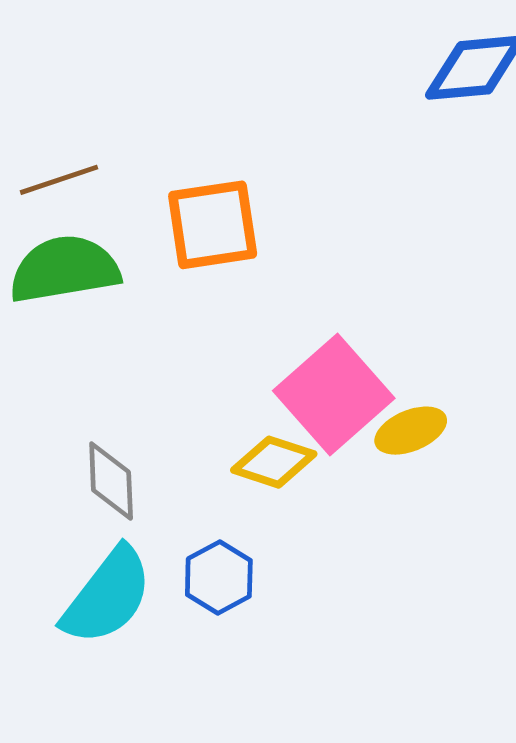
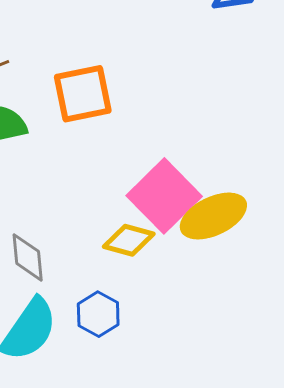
yellow ellipse: (411, 431) -> (213, 216), size x1.5

